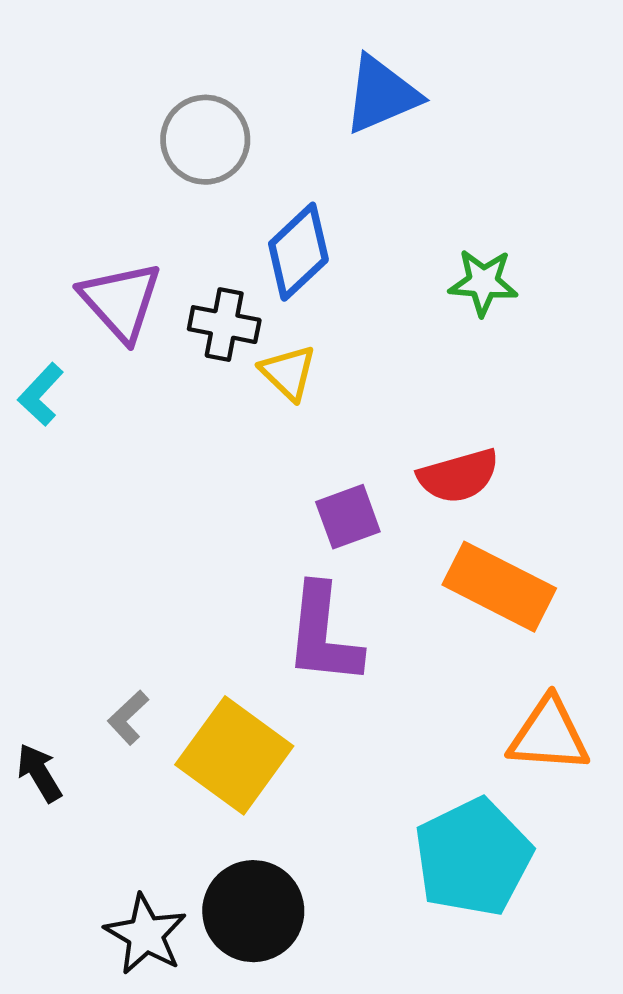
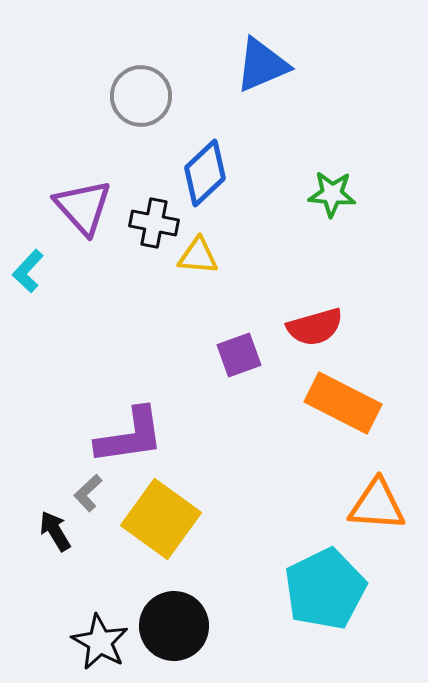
yellow triangle: (288, 373) -> (198, 256), turned -39
purple L-shape: (323, 635) -> (130, 436), moved, turned -104
black arrow: (39, 773) -> (55, 531), moved

